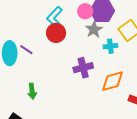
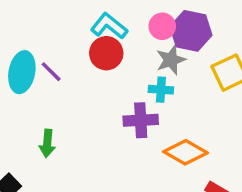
cyan L-shape: (55, 17) -> (109, 26), turned 75
cyan cross: (110, 46) -> (161, 90), moved
orange diamond: (113, 81) -> (186, 152), turned 35

